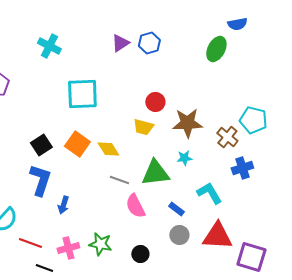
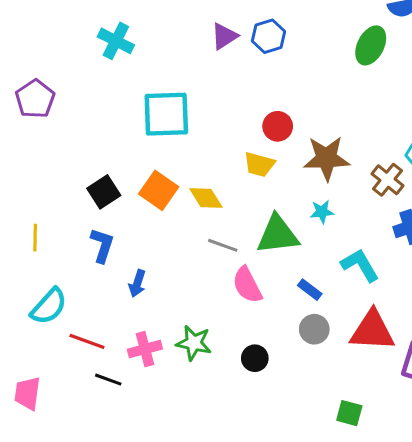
blue L-shape: (40, 180) -> (102, 245), size x0.7

